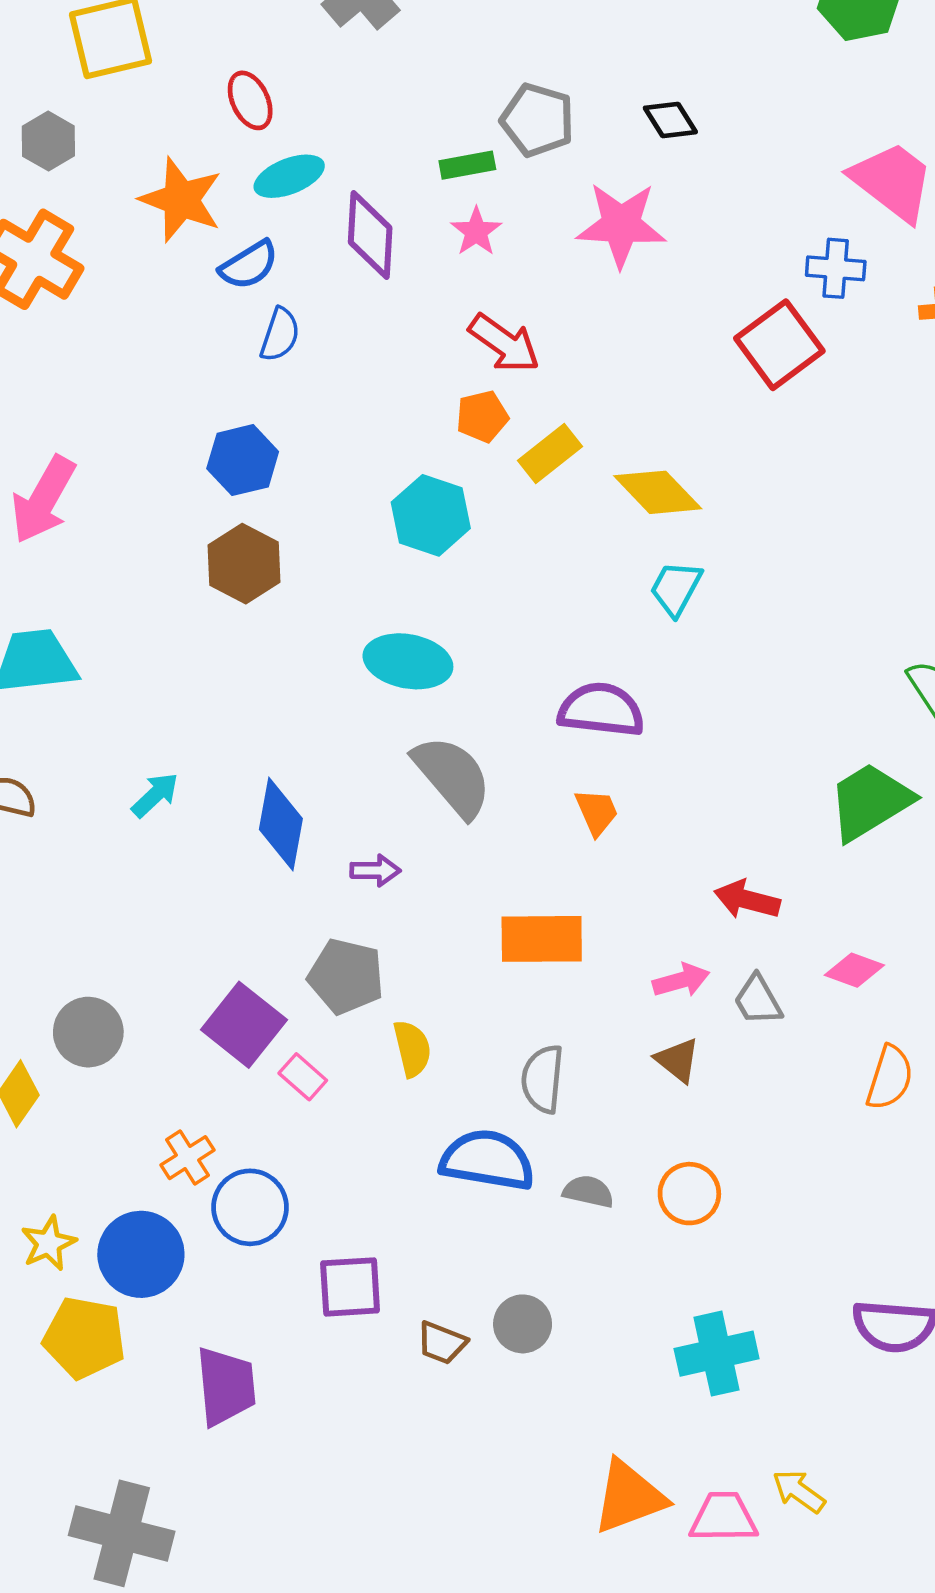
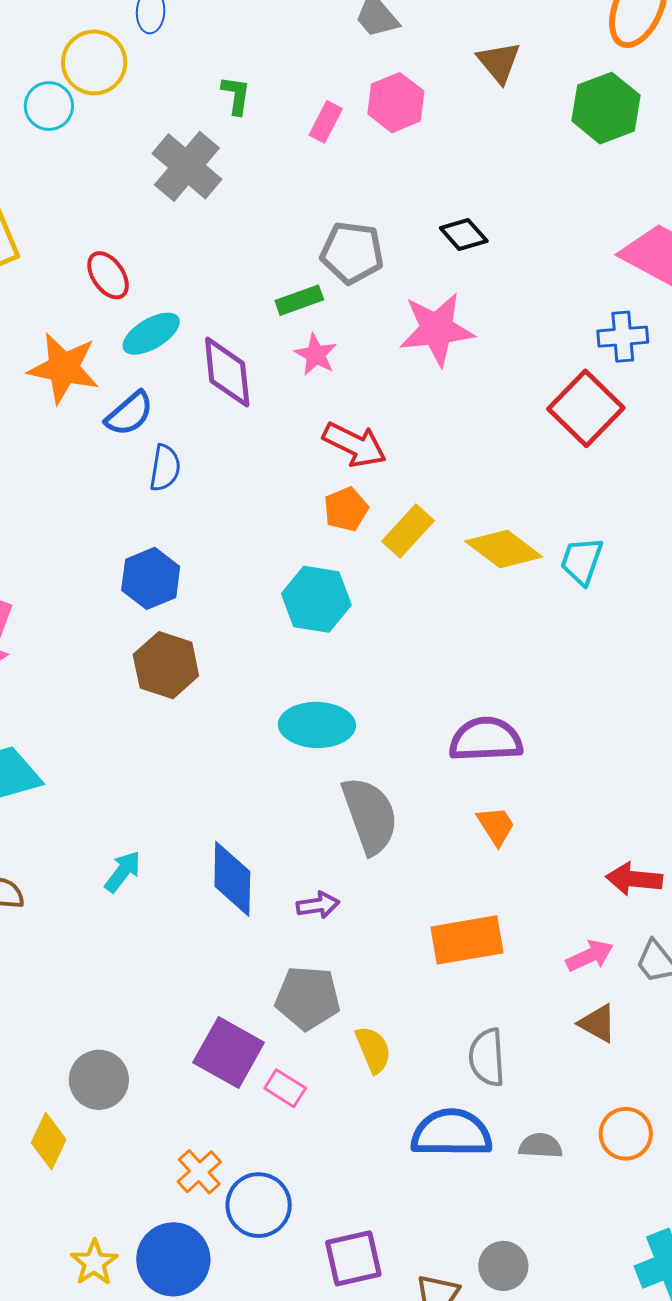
cyan trapezoid: (676, 588) -> (582, 561), moved
gray semicircle: (452, 776) -> (370, 815), turned 30

